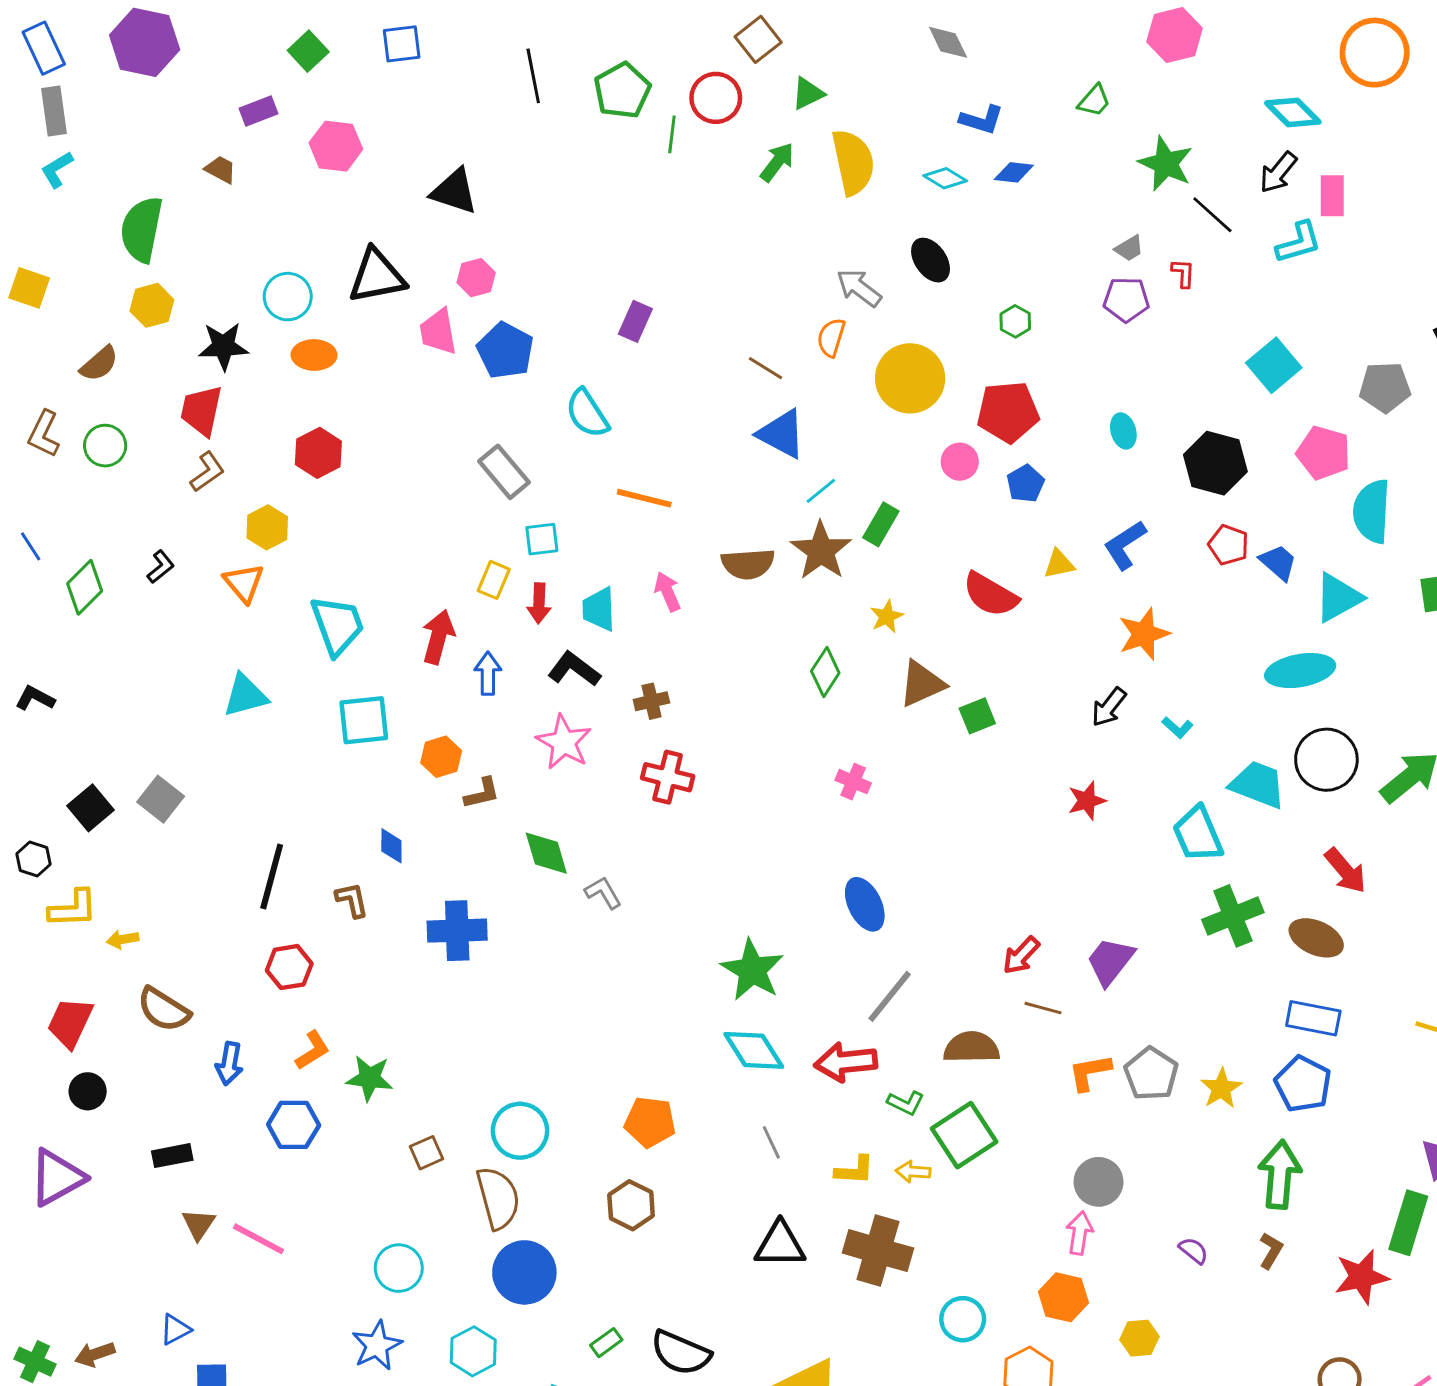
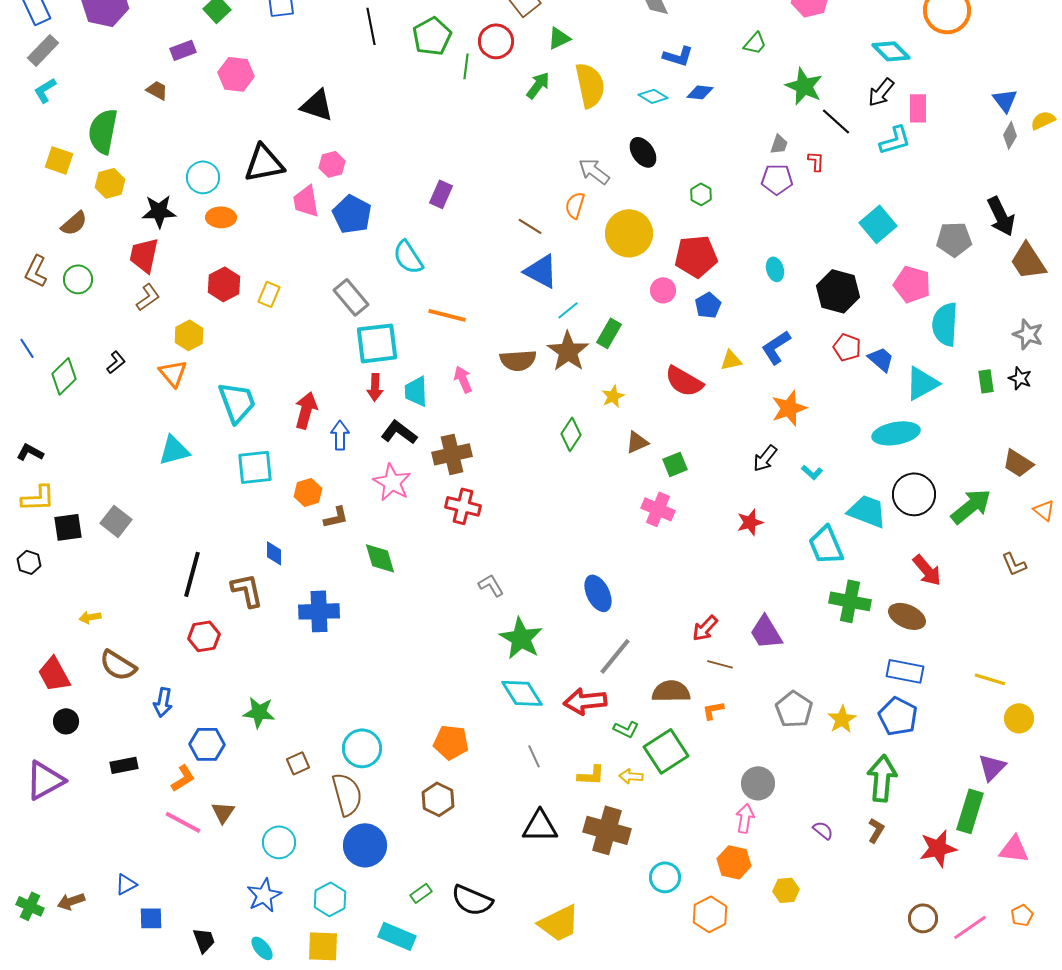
gray rectangle: (54, 111) -> (43, 50), turned 52
gray trapezoid: (1129, 248) -> (779, 144), turned -40
yellow square: (29, 288) -> (59, 160), moved
cyan square: (542, 539) -> (377, 343), size x1.8
yellow rectangle: (494, 580) -> (269, 294), moved
brown triangle: (922, 684) -> (637, 442), size x0.7
brown cross: (651, 701) -> (452, 454), size x1.6
pink cross: (853, 782) -> (658, 509), moved, size x1.4
black square: (91, 808) -> (68, 527), turned 32
gray L-shape: (603, 893) -> (491, 585), moved
brown L-shape: (352, 900) -> (247, 590), size x1.4
yellow L-shape: (73, 909) -> (38, 498), moved
green cross: (1233, 916) -> (850, 601), turned 33
purple trapezoid: (1110, 961) -> (766, 632), turned -69
red trapezoid: (70, 1023) -> (54, 674), turned -54
orange L-shape: (313, 1050) -> (183, 778), moved
orange L-shape: (1090, 1072) -> (713, 710), moved, size x0.7
brown triangle: (199, 1224) -> (223, 812), moved

